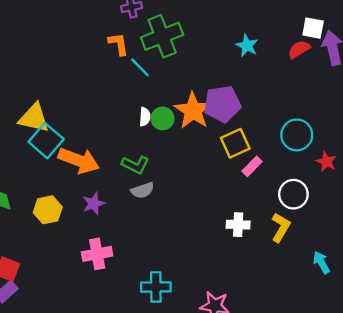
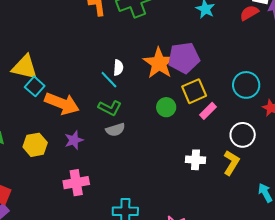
cyan line: (140, 67) -> (109, 80), moved
green circle: (163, 118) -> (166, 107), moved
cyan square: (46, 141) -> (35, 86), size x0.7

